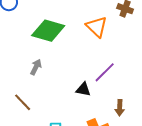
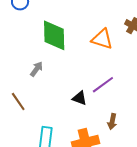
orange triangle: (97, 27) -> (102, 39), turned -35
green diamond: (48, 31) -> (54, 35), turned 64

